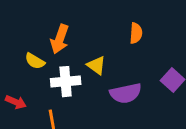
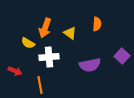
yellow triangle: (96, 65) -> (70, 33), moved

